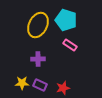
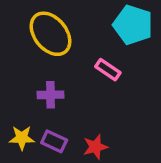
cyan pentagon: (66, 20) -> (133, 25), moved
yellow ellipse: (38, 25) -> (50, 34), turned -65

